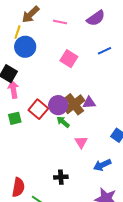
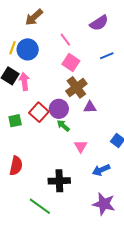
pink line: (60, 22) -> (65, 40), moved, turned 40
yellow line: (17, 32) -> (13, 48), moved
pink arrow: (13, 89) -> (24, 82), moved
brown cross: (74, 104) -> (76, 87), moved
black cross: (61, 177) -> (59, 181), size x1.5
red semicircle: (18, 187) -> (16, 166), moved

